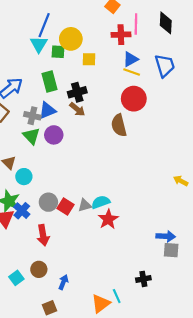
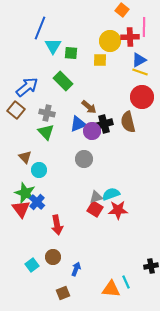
blue line: (44, 25) -> (40, 28), moved
yellow circle: (71, 39) -> (110, 41), moved
green rectangle: (49, 82) -> (63, 81), turned -30
black cross: (77, 92) -> (104, 124), moved
blue triangle: (47, 110) -> (78, 124), moved
purple circle: (54, 135) -> (92, 131), moved
gray circle: (48, 202) -> (84, 159), moved
red square: (65, 206) -> (95, 209), moved
red star: (108, 219) -> (118, 210), turned 30
orange triangle: (101, 304) -> (111, 289), turned 42

